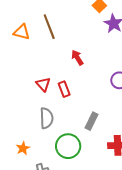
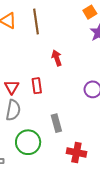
red triangle: (43, 84) -> (12, 87), moved
gray rectangle: (91, 121) -> (56, 123), turned -54

